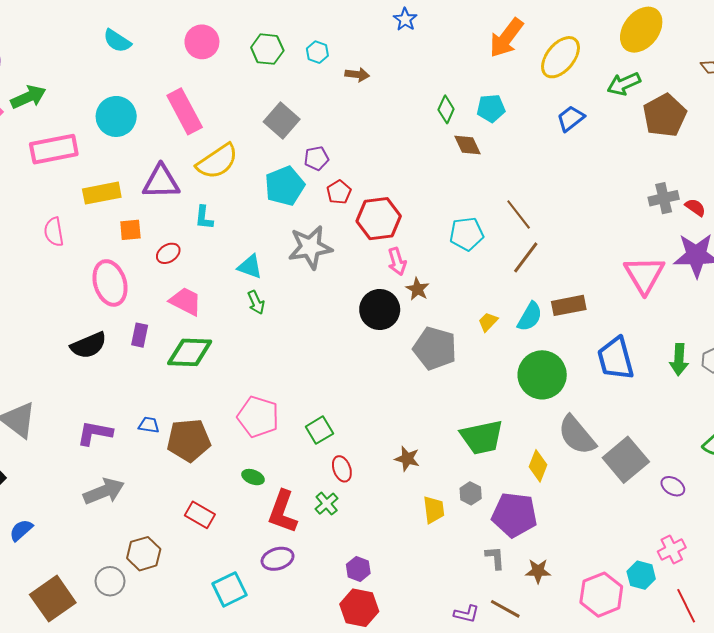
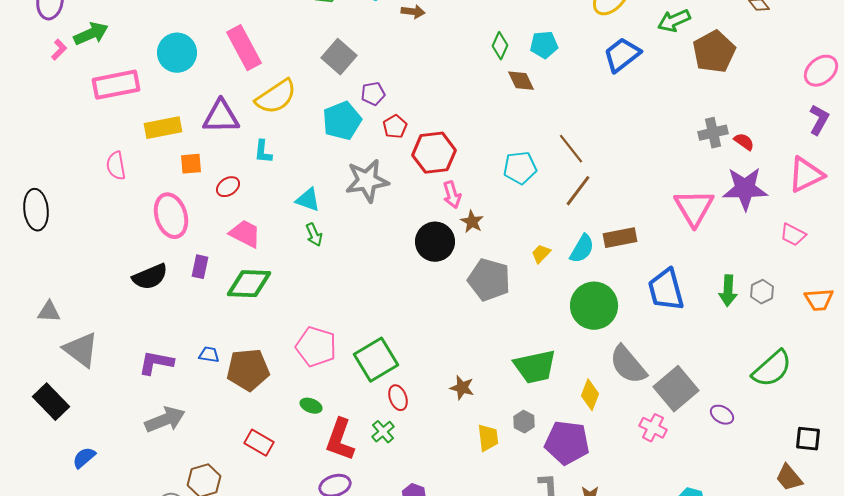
blue trapezoid: (571, 118) -> (622, 55), size x1.4
green square: (319, 430) -> (376, 360), size x1.6
pink cross: (672, 550) -> (653, 428), moved, turned -36

